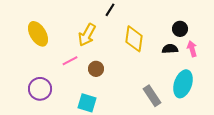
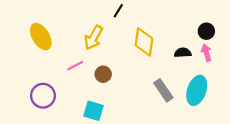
black circle: (180, 29) -> (206, 31), moved
gray rectangle: (152, 96) -> (163, 90), moved

